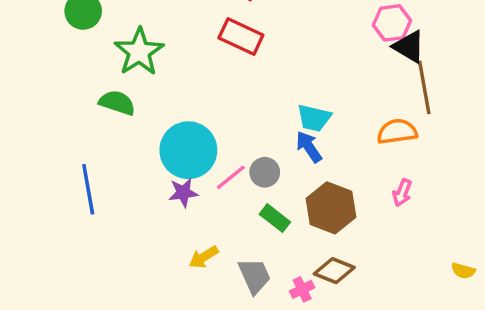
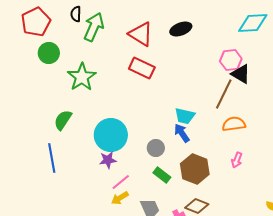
brown line: (424, 87) -> (224, 94), moved, turned 36
green semicircle: (117, 103) -> (63, 120), moved, turned -75
pink line: (231, 177) -> (121, 182), moved

